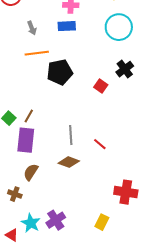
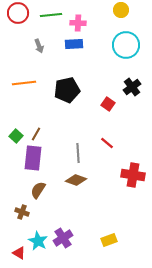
orange line: (37, 53) -> (24, 83), moved
red line: (100, 144) -> (107, 143), moved
red cross: (126, 192) -> (133, 175), moved
yellow rectangle: (102, 222) -> (109, 240), turned 42

